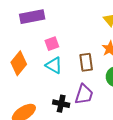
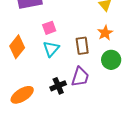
cyan triangle: (54, 65) -> (51, 49), turned 42
black cross: (61, 104) -> (58, 86), turned -35

